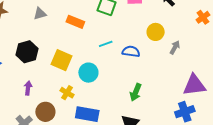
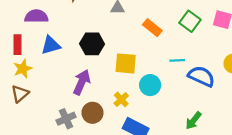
blue semicircle: (131, 51) -> (201, 76), size x1.4
yellow square: (62, 60) -> (126, 63), turned -35
purple arrow: (28, 88) -> (82, 82), size x1.6

